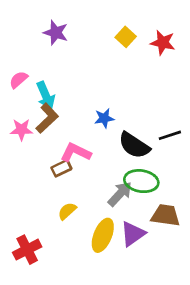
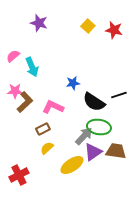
brown L-shape: (47, 118) -> (25, 102), moved
brown rectangle: (61, 168) -> (43, 129), moved
purple triangle: (133, 234) -> (93, 152), moved
yellow ellipse: (103, 235) -> (72, 165), turned 35

